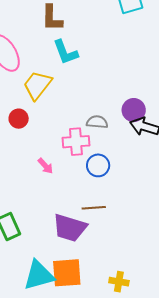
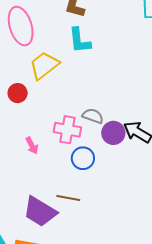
purple circle: (134, 110) -> (113, 133), moved

